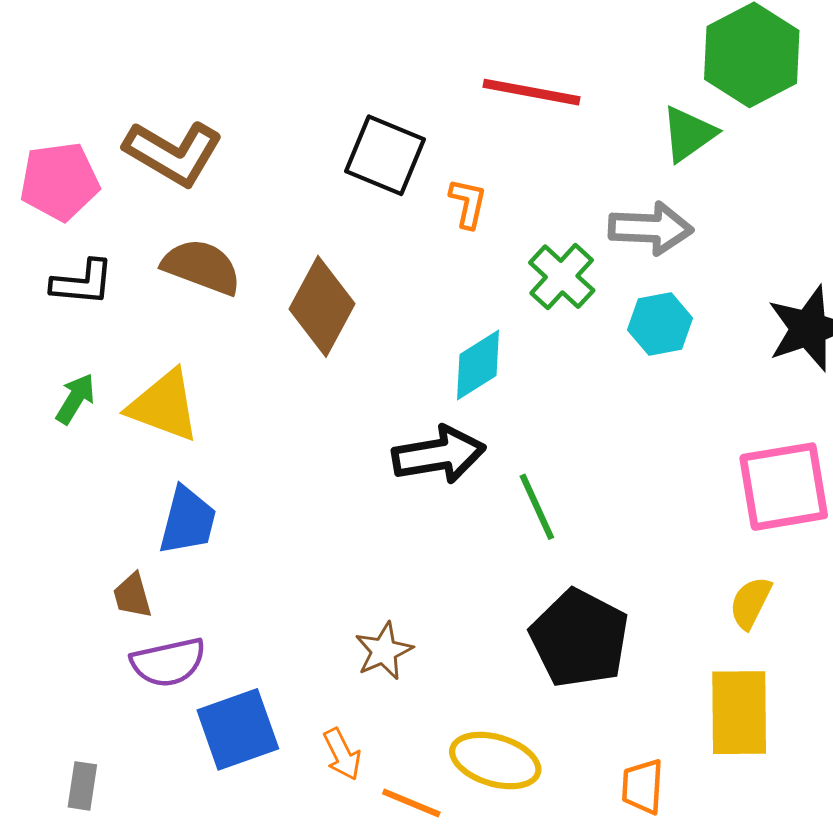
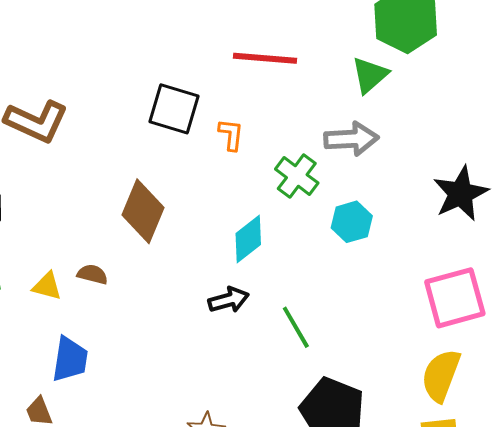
brown semicircle: (202, 267) -> (93, 274), moved, size x0.6
cyan hexagon: (660, 324) -> (352, 222), moved
yellow triangle: (164, 406) -> (47, 286), size x0.6
black arrow: (439, 455) -> (229, 300), size x0.7
yellow semicircle: (750, 603) -> (441, 375), size x1.5

